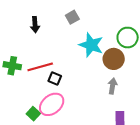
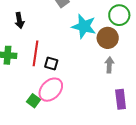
black arrow: (35, 25) -> (19, 20), moved
red line: (40, 67) -> (36, 53), turned -60

